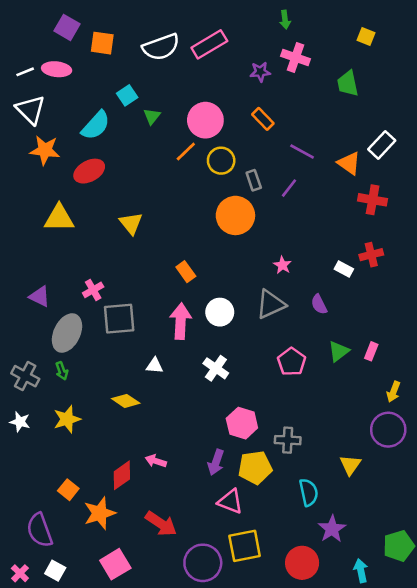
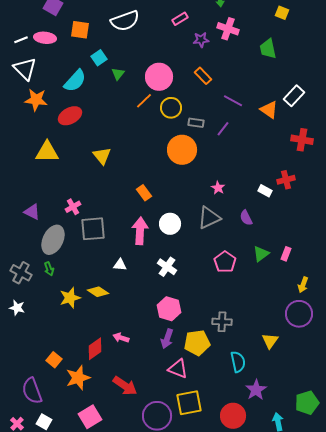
orange square: (102, 43) -> (80, 30), moved
pink rectangle: (209, 44) -> (180, 19), moved, size x0.6
gray rectangle: (254, 180) -> (196, 123), turned -63
red cross: (373, 200) -> (302, 140), moved
yellow star: (67, 419) -> (70, 298), moved
pink hexagon: (242, 423) -> (169, 309), moved

